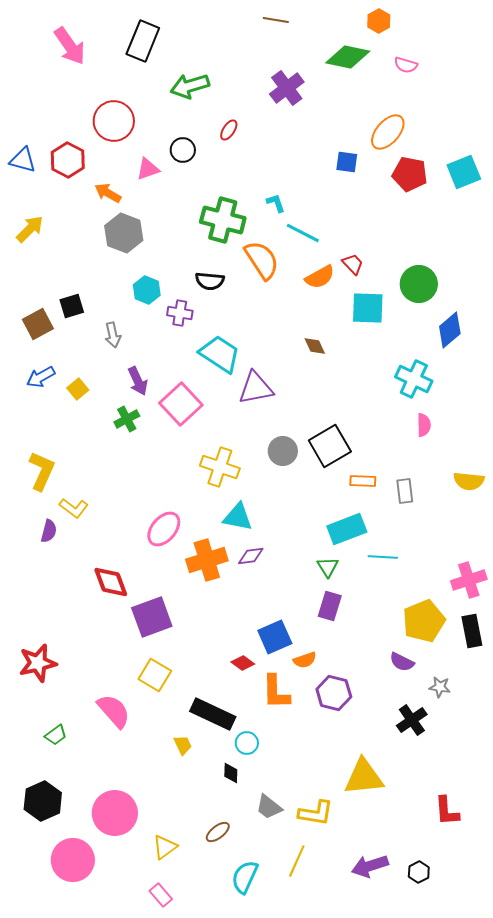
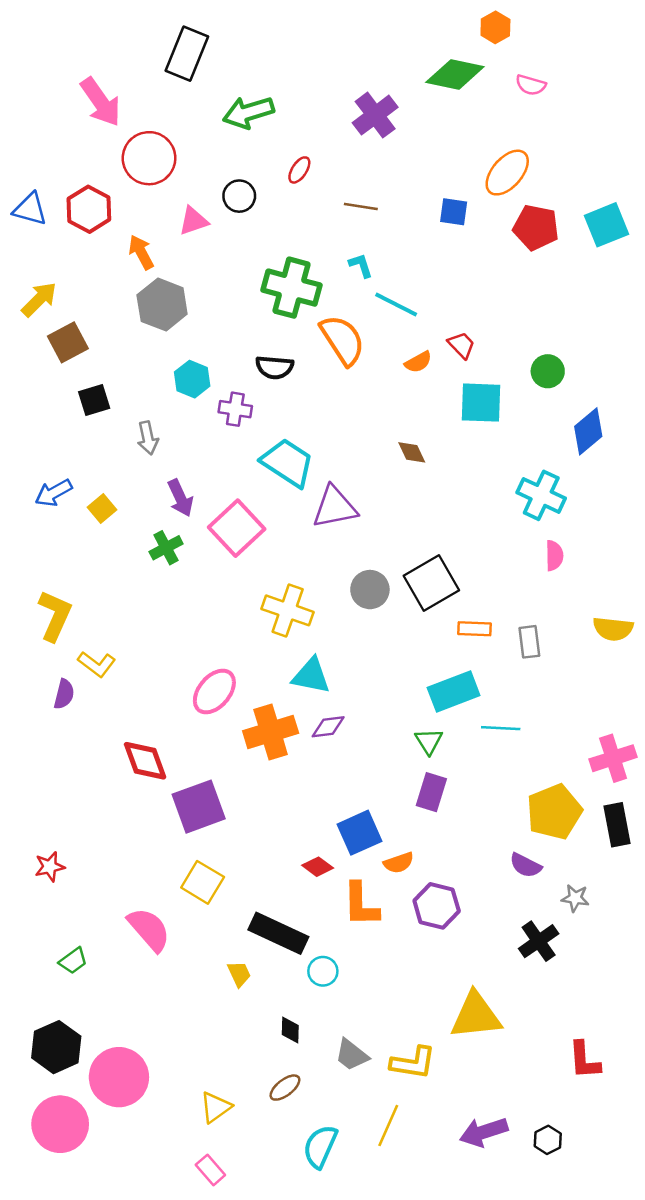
brown line: (276, 20) -> (361, 207), moved
pink arrow: (70, 46) -> (101, 102), moved
orange arrow: (108, 193) -> (141, 252), turned 32
orange semicircle: (320, 277) -> (418, 362), size x0.7
green circle: (419, 284) -> (548, 371), size x0.7
brown square: (38, 324) -> (68, 342), moved
red star: (38, 663) -> (50, 867), size x0.6
black diamond: (231, 773) -> (290, 1030), moved
pink circle: (115, 813) -> (119, 1077), moved
pink circle: (73, 860) -> (60, 1124), moved

